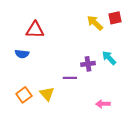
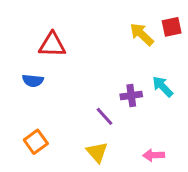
purple line: (70, 78) -> (104, 116), turned 48
yellow triangle: (47, 94) -> (97, 152), moved

